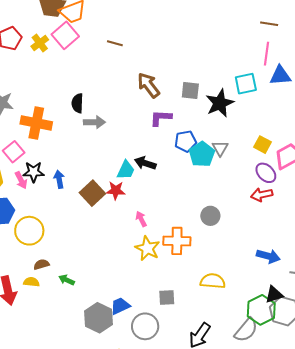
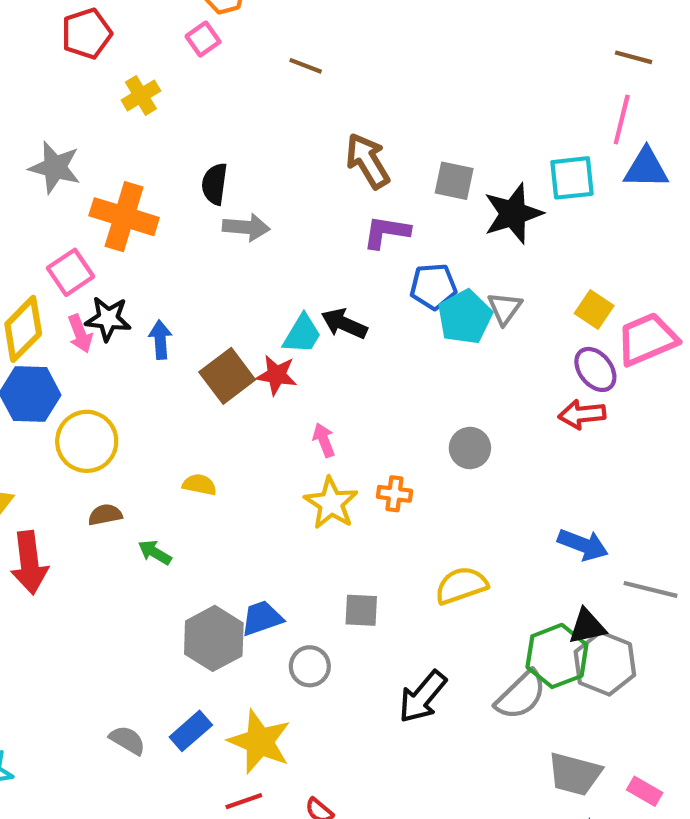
pink square: (65, 35) -> (203, 39), size x0.6
yellow cross: (40, 43) -> (141, 95), moved
orange cross: (177, 241) -> (394, 494), size x0.6
yellow semicircle: (213, 281) -> (461, 585), turned -30
yellow semicircle: (31, 282) -> (199, 485), moved
gray circle: (145, 326) -> (310, 666), size x0.7

